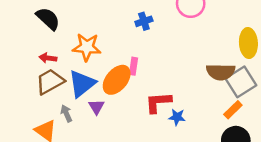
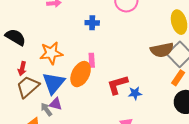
blue cross: (144, 21) -> (92, 23), turned 32
red arrow: (48, 58) -> (22, 69), turned -72
purple triangle: (96, 107) -> (56, 104), moved, turned -32

